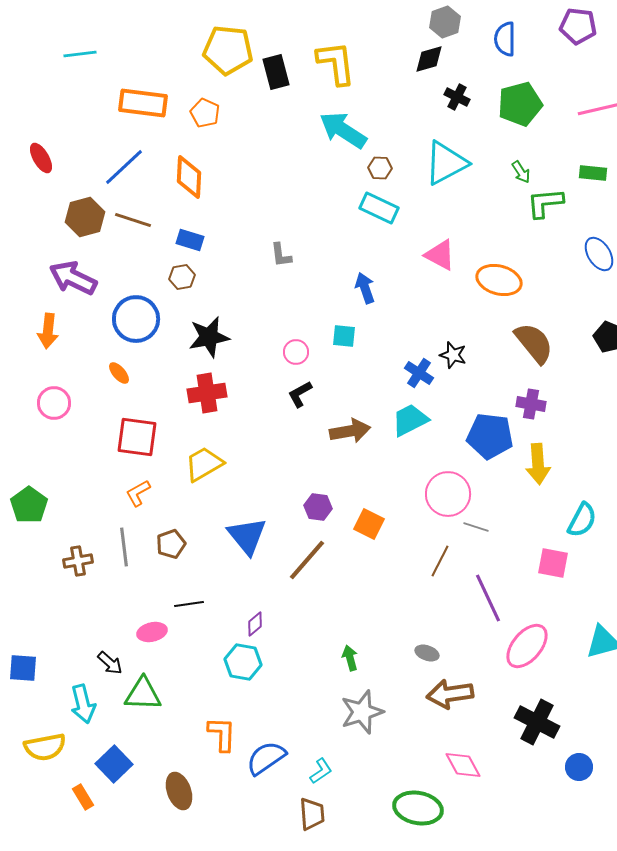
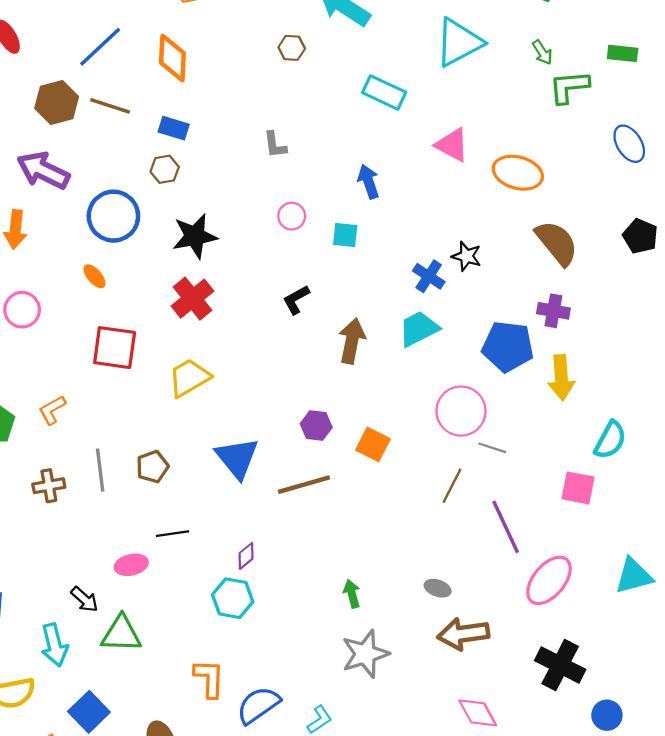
brown hexagon: (380, 168) -> (292, 48), moved
pink circle: (296, 352) -> (292, 216), moved
red cross: (207, 393) -> (193, 299), turned -30
brown arrow: (350, 431) -> (352, 341), turned -69
orange L-shape: (138, 493) -> (52, 410), moved
brown line: (307, 560) -> (304, 485), turned 33

